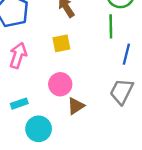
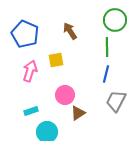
yellow square: (61, 43) -> (56, 60), moved
blue line: (126, 54) -> (106, 74), moved

